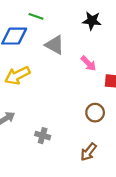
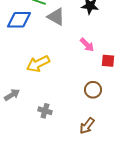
gray triangle: (55, 45) -> (56, 17), moved
yellow arrow: (17, 75) -> (38, 64), moved

